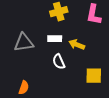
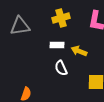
gray triangle: (24, 43) -> (20, 26), moved

